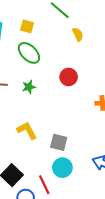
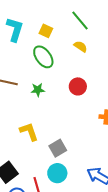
yellow semicircle: (78, 34) -> (81, 47), moved, turned -40
gray square: (59, 142) -> (58, 148), turned 36

